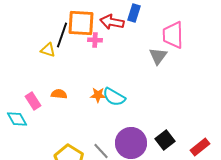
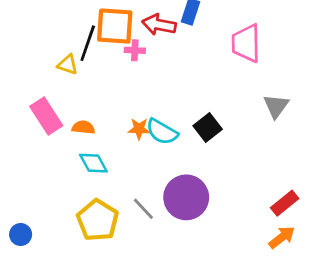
gray triangle: (158, 56) -> (276, 106), moved
pink rectangle: (33, 101) -> (46, 116), moved, size x1.4
cyan diamond: (17, 119) -> (93, 163), moved
black square: (165, 140) -> (208, 127), moved

